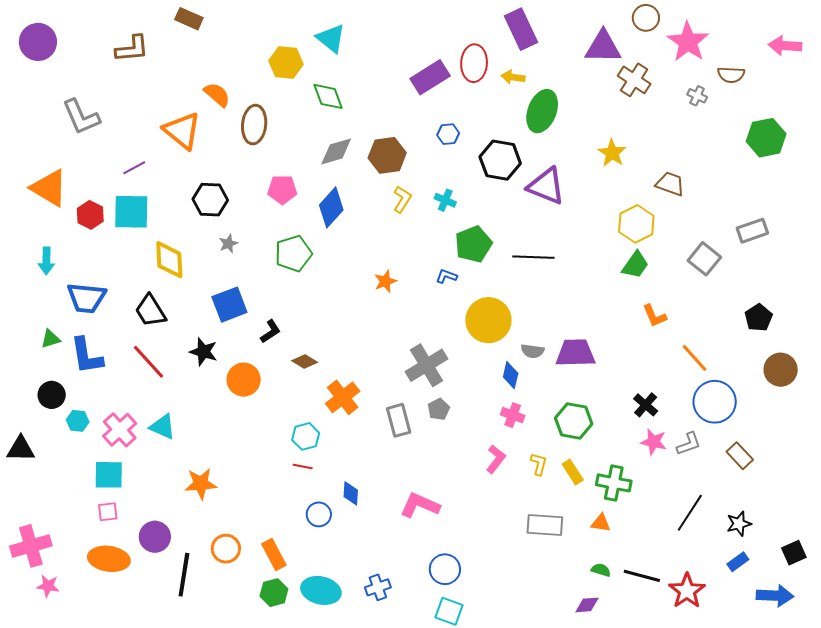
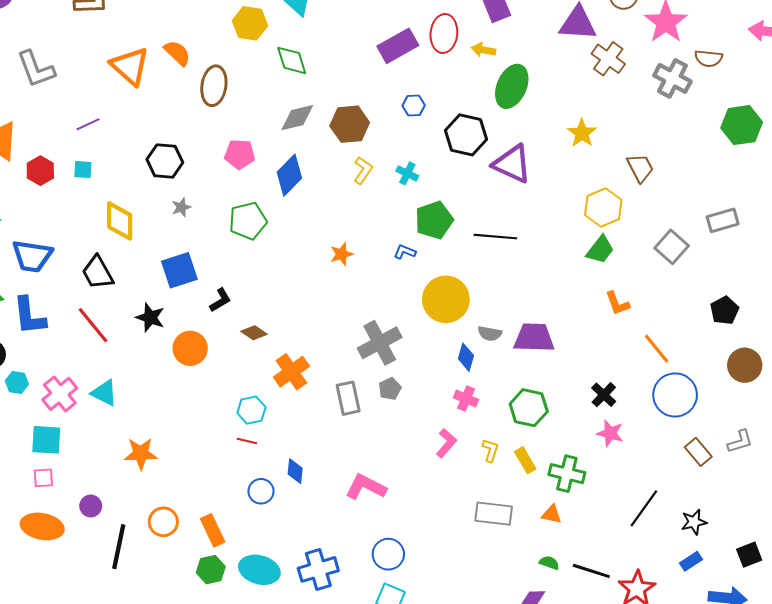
gray cross: (697, 96) -> (672, 78), size x1.8
orange triangle: (182, 131) -> (130, 66), moved
brown trapezoid: (670, 184) -> (640, 168), turned 40
cyan square: (131, 212) -> (83, 170), size x0.5
gray L-shape: (689, 444) -> (740, 441), moved
purple circle: (155, 537) -> (91, 506), size x0.7
blue cross: (378, 587) -> (318, 569), size x1.5

